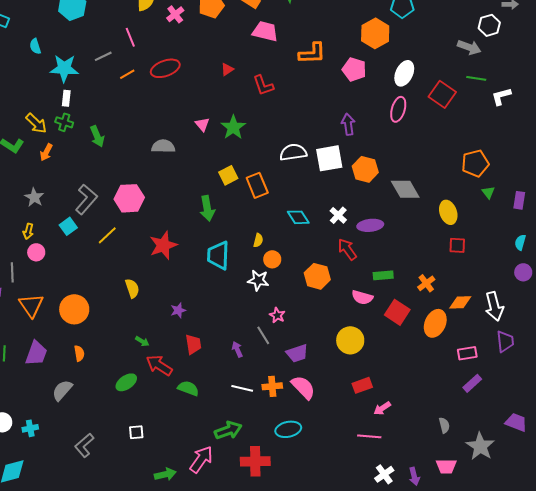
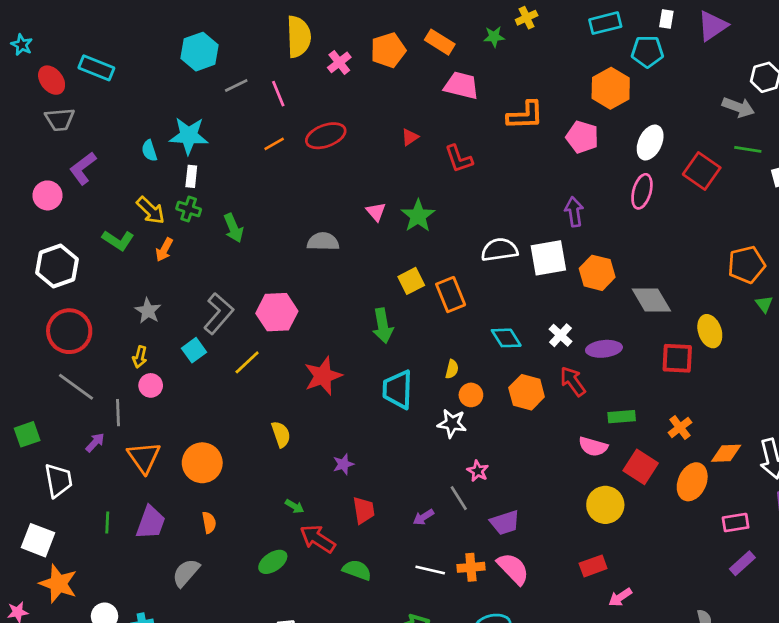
cyan semicircle: (35, 46) -> (149, 151), moved
gray line: (103, 56) -> (236, 85), moved
red square: (457, 245) -> (677, 358), moved, size x1.4
orange hexagon: (317, 276) -> (527, 392), moved
yellow circle: (350, 340) -> (605, 505), moved
purple arrow: (237, 349) -> (423, 517), turned -98

